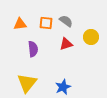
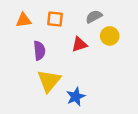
gray semicircle: (66, 21) -> (94, 17), moved, turned -64
yellow triangle: (27, 83) -> (49, 81), moved

